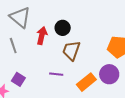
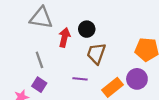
gray triangle: (20, 17) -> (41, 18), turned -30
gray line: (13, 46) -> (39, 60), moved

